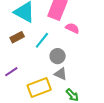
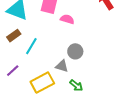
cyan line: (42, 40) -> (31, 46), moved
gray circle: (58, 56) -> (75, 51), moved

